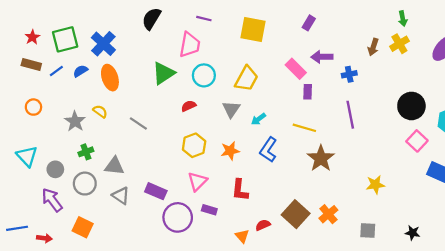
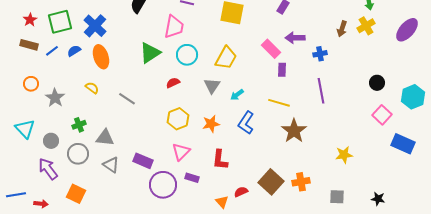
black circle: (411, 106) -> (377, 83), size x0.6
gray star: (75, 121) -> (55, 98), moved
orange cross: (328, 214) -> (301, 182), turned 30

